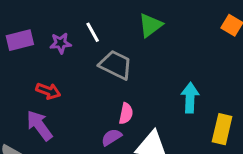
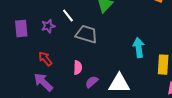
purple rectangle: (20, 40) -> (21, 29), turned -72
red arrow: (48, 91) -> (45, 59), turned -140
pink semicircle: (126, 114) -> (78, 68), moved

